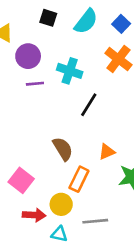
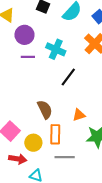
orange rectangle: (79, 179) -> (55, 134), turned -30
yellow circle: (61, 204) -> (33, 143), moved
gray line: (95, 221) -> (65, 157), moved

